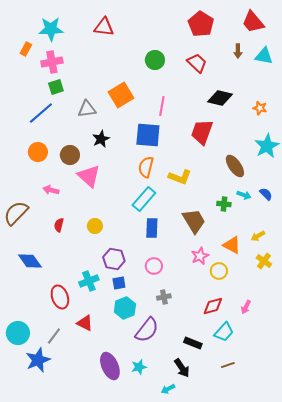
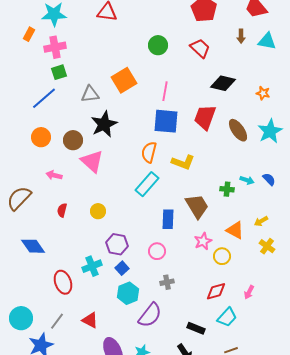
blue square: (148, 135) -> (166, 121), moved
black star: (101, 139) -> (104, 124), size x1.5
brown ellipse: (235, 166) -> (238, 130), moved
blue rectangle: (152, 228) -> (168, 219), moved
blue square: (119, 283) -> (122, 268), turned -32
red triangle: (85, 323) -> (90, 320), moved

